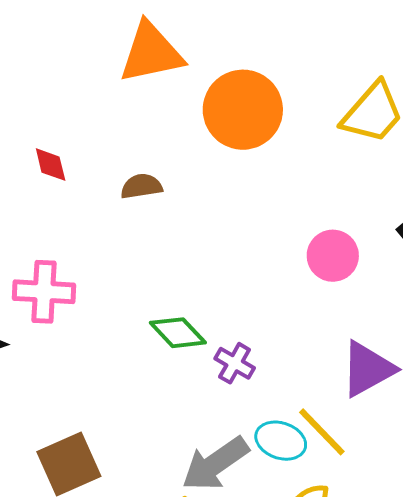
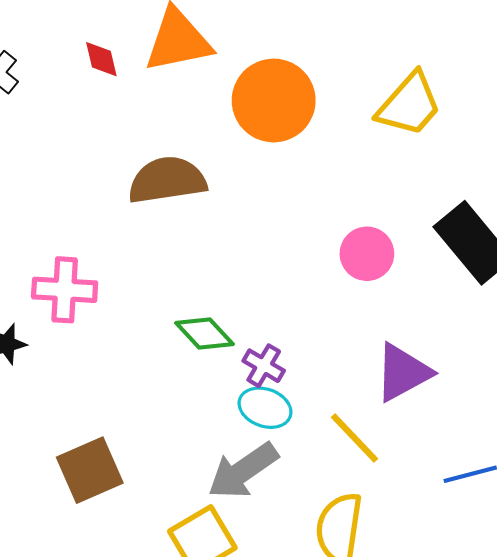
red diamond: (51, 165) -> (101, 59), moved
brown semicircle: (141, 186) -> (167, 180), size x1.8
cyan ellipse: (281, 441) -> (265, 408), moved

